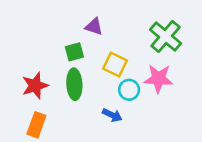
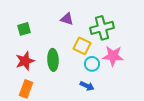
green cross: (166, 36) -> (102, 28), moved, turned 35
green square: (74, 52) -> (24, 29), moved
blue arrow: (112, 115) -> (87, 86), moved

